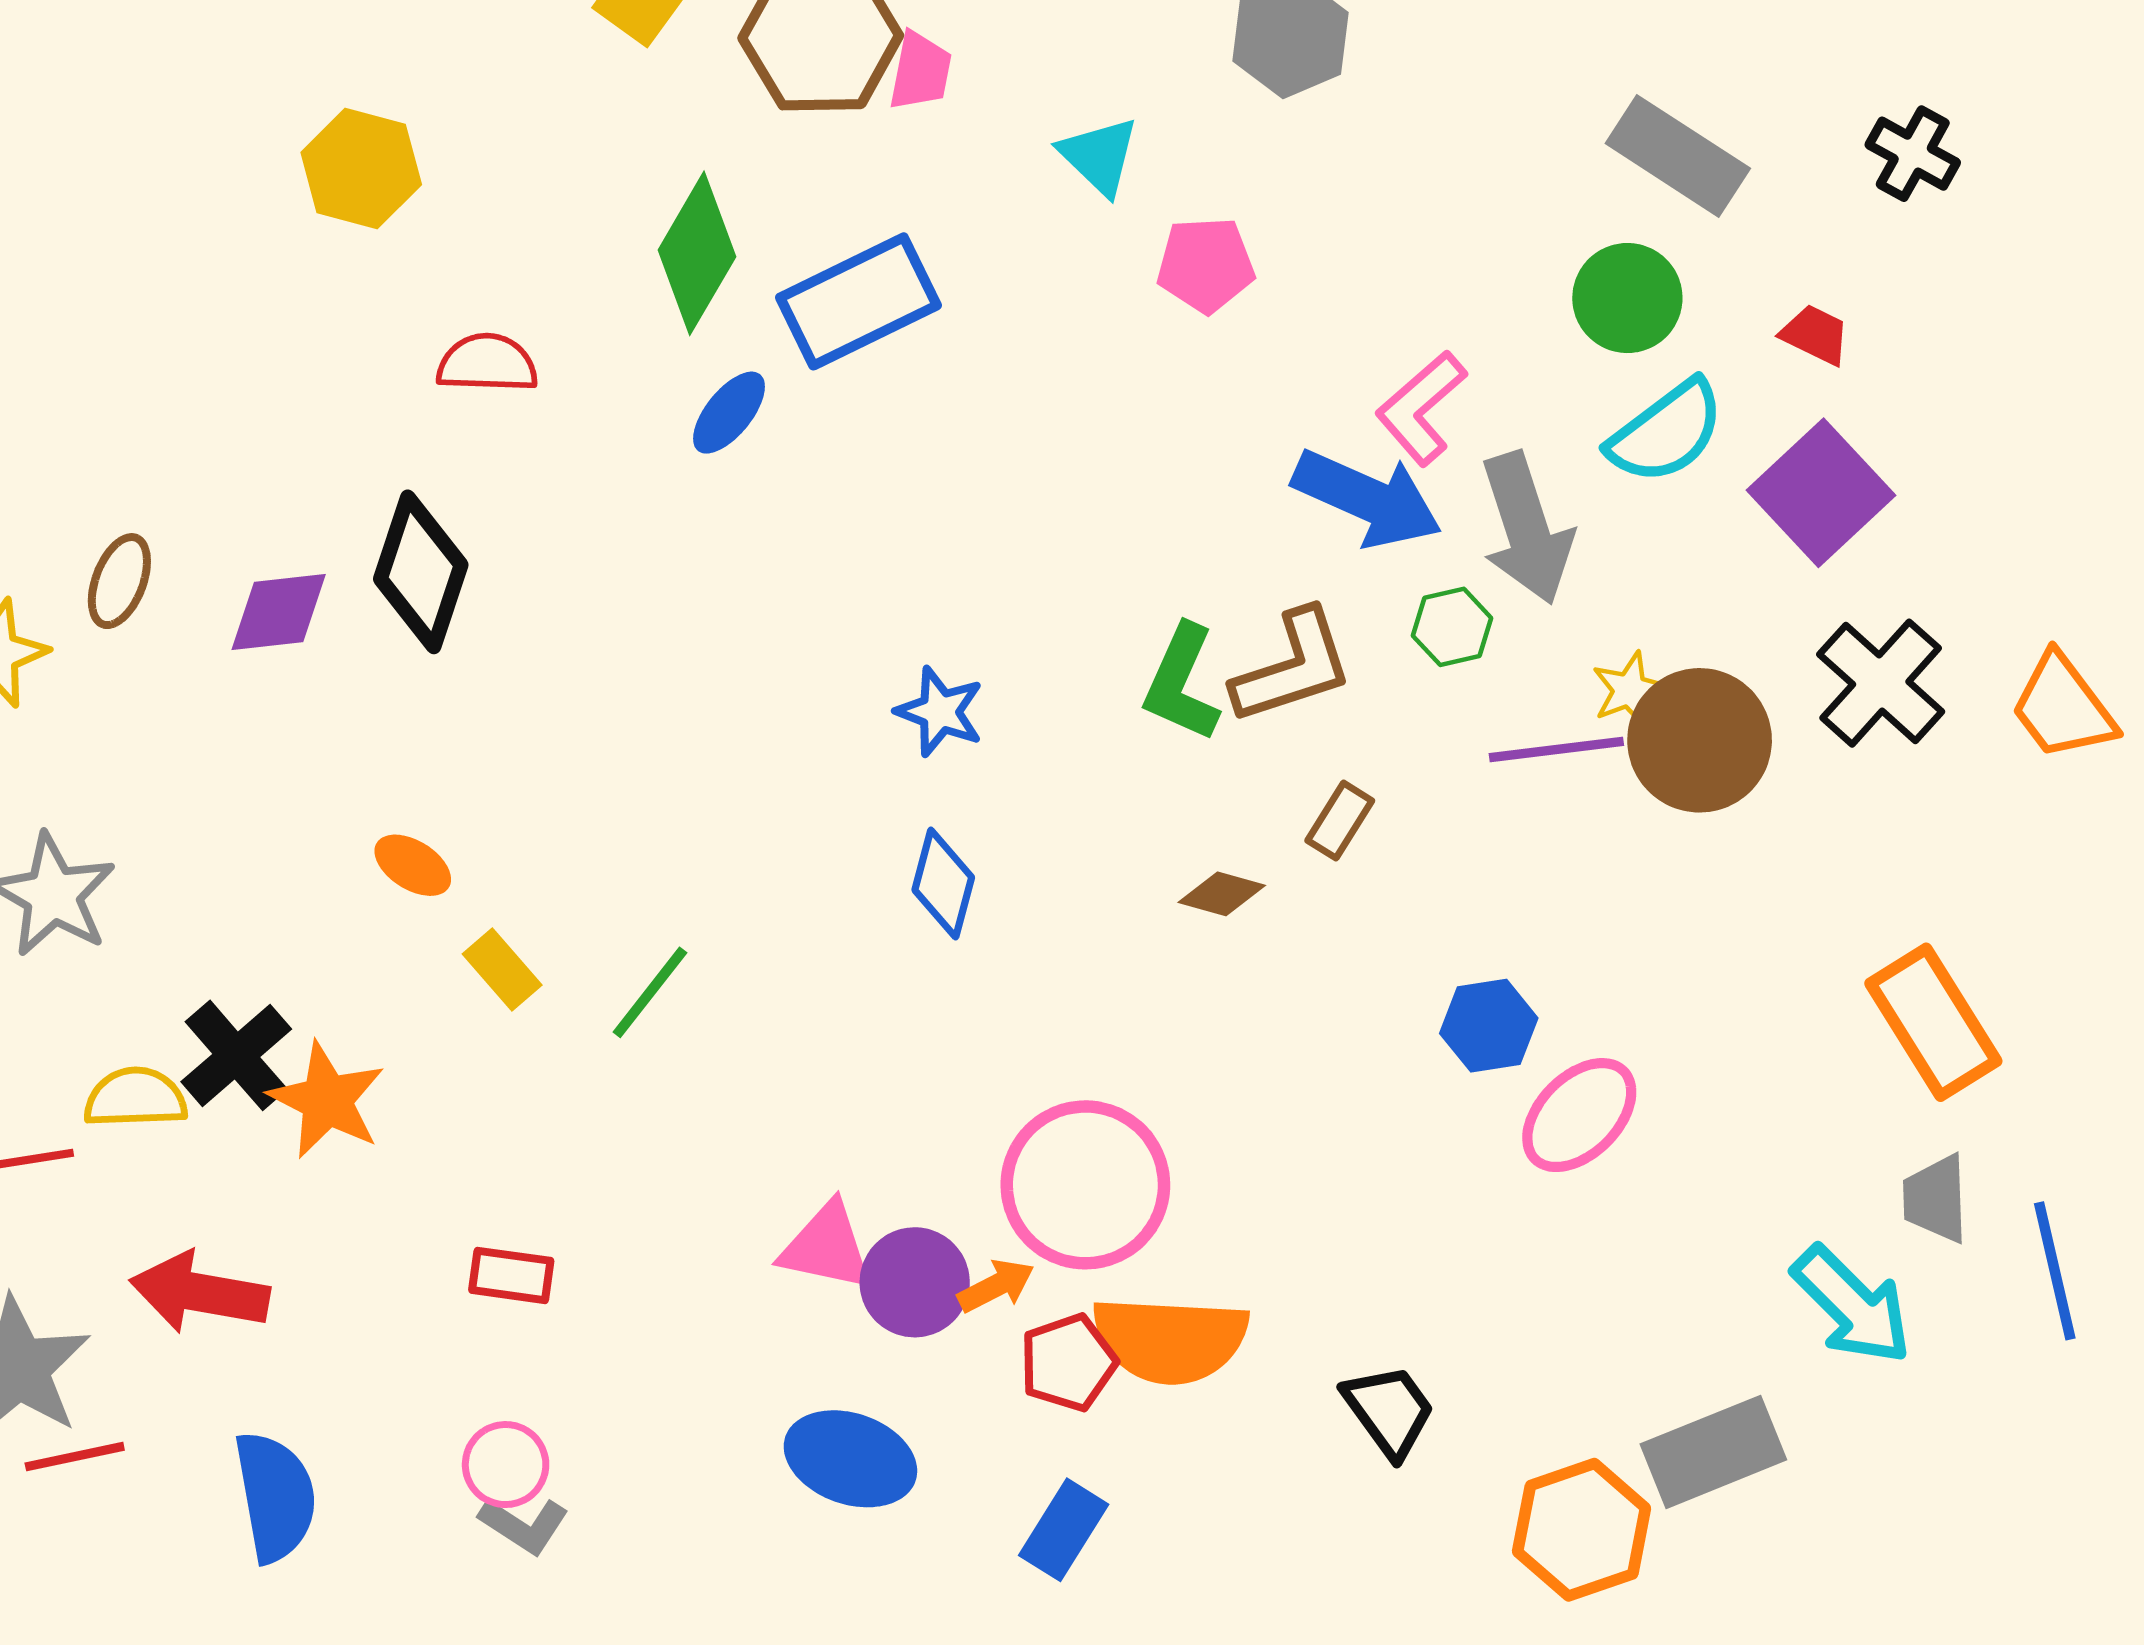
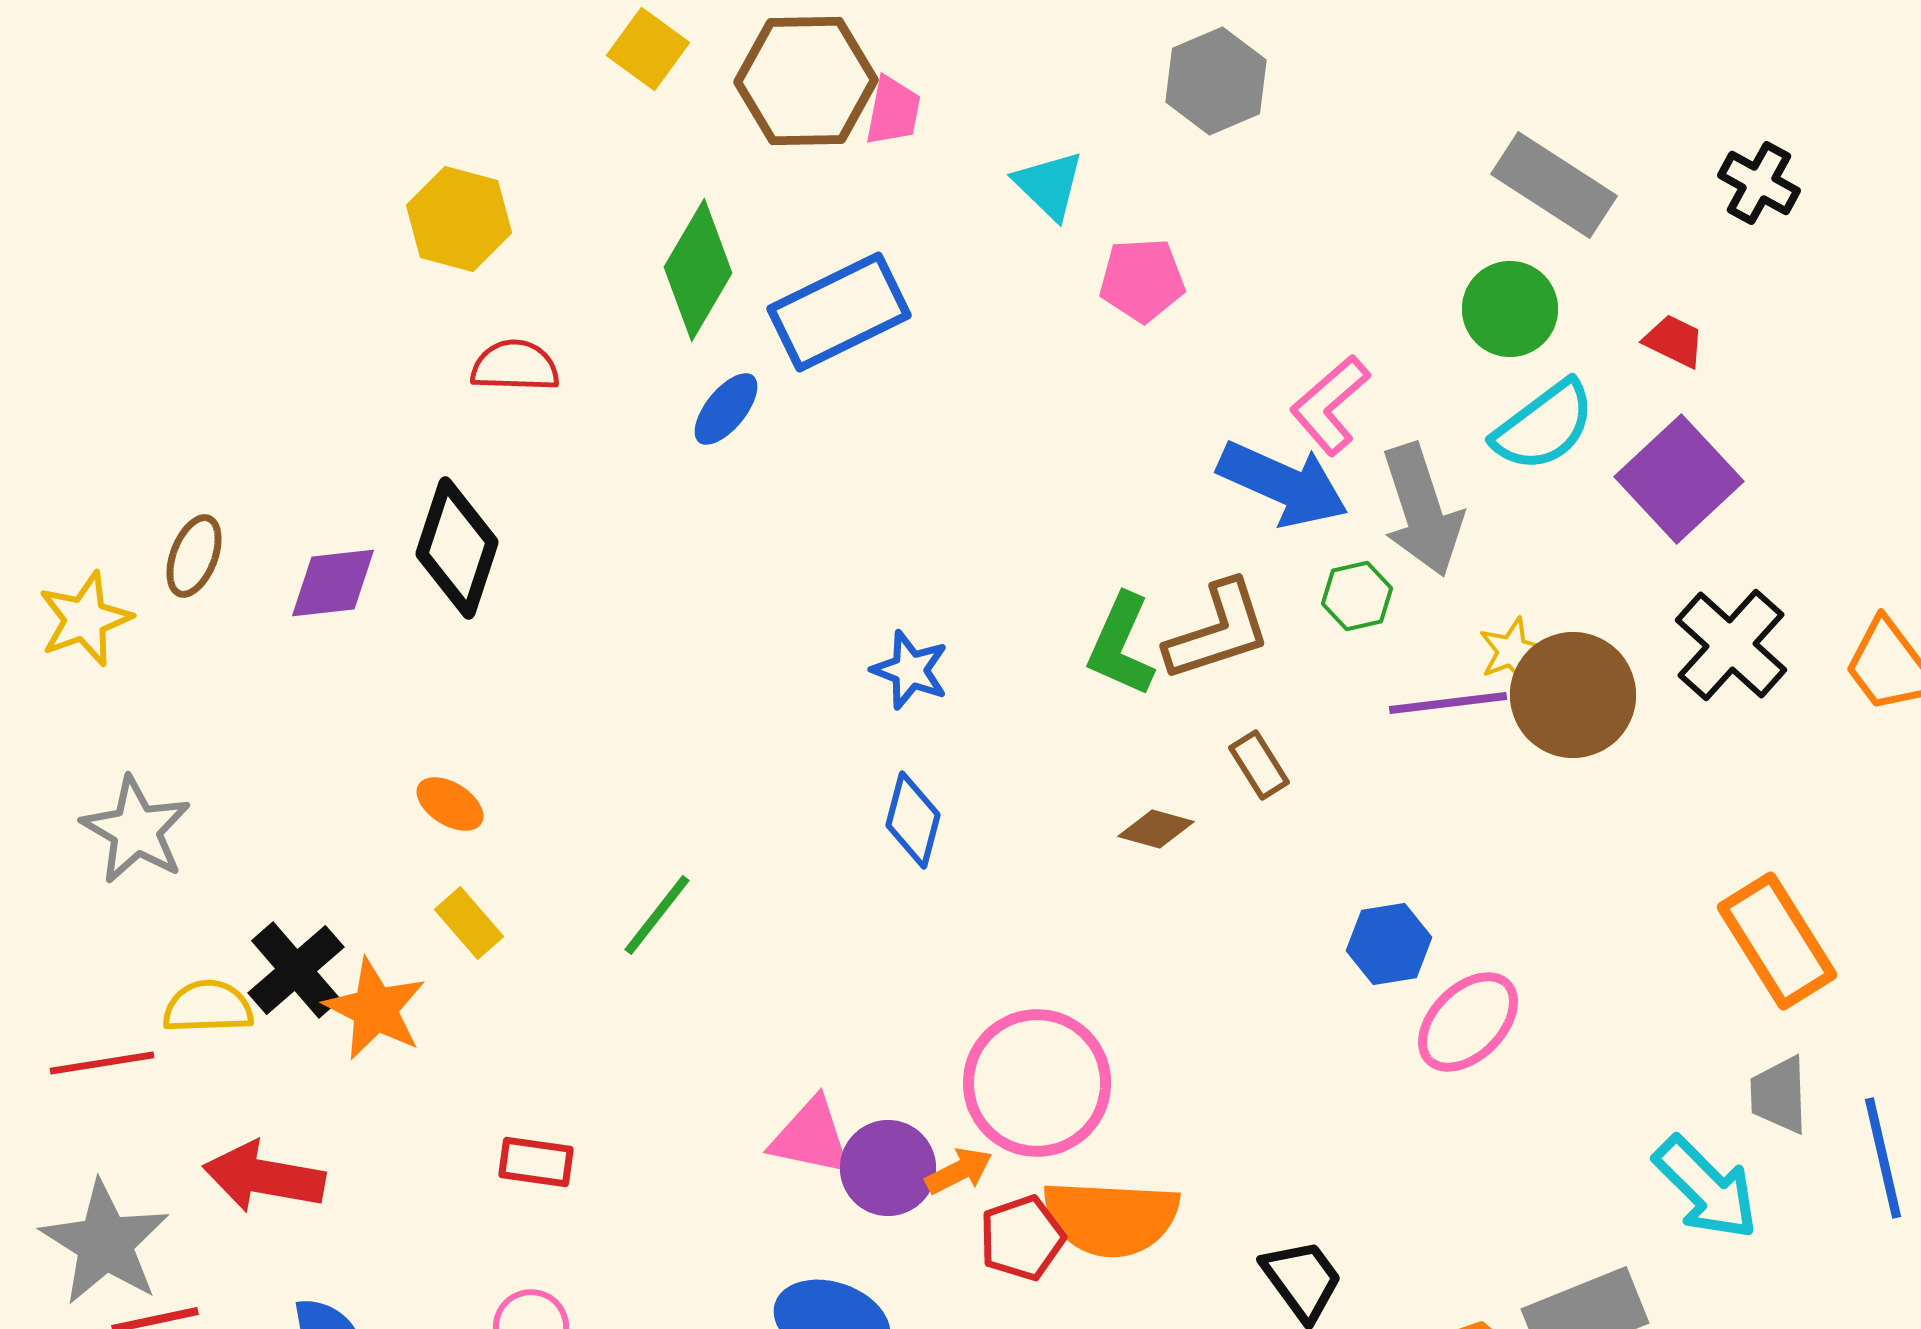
yellow hexagon: (361, 169) -> (459, 219), moved
brown rectangle: (1340, 821) -> (1259, 765), turned -64
yellow rectangle: (502, 970) -> (469, 923), moved

